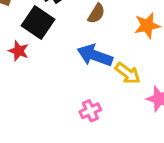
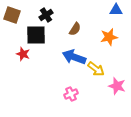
black square: (38, 23) -> (36, 35), turned -35

